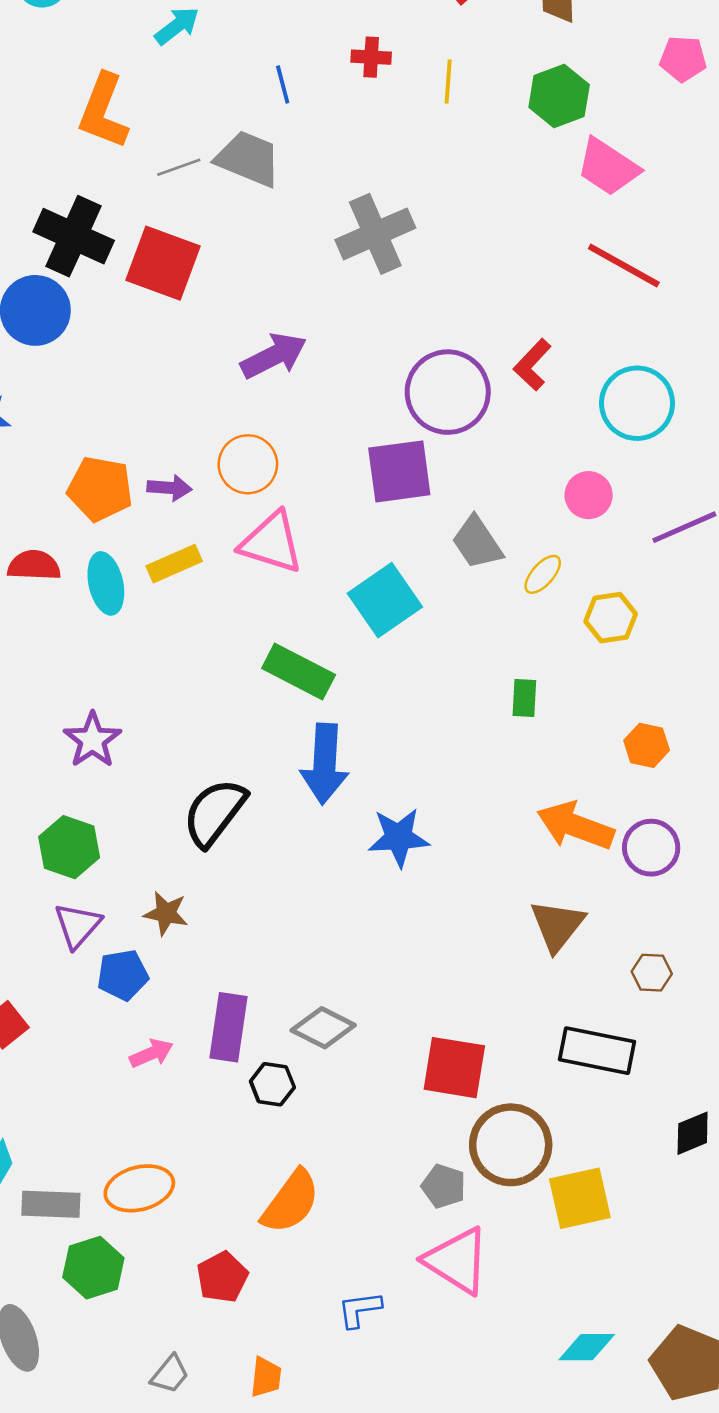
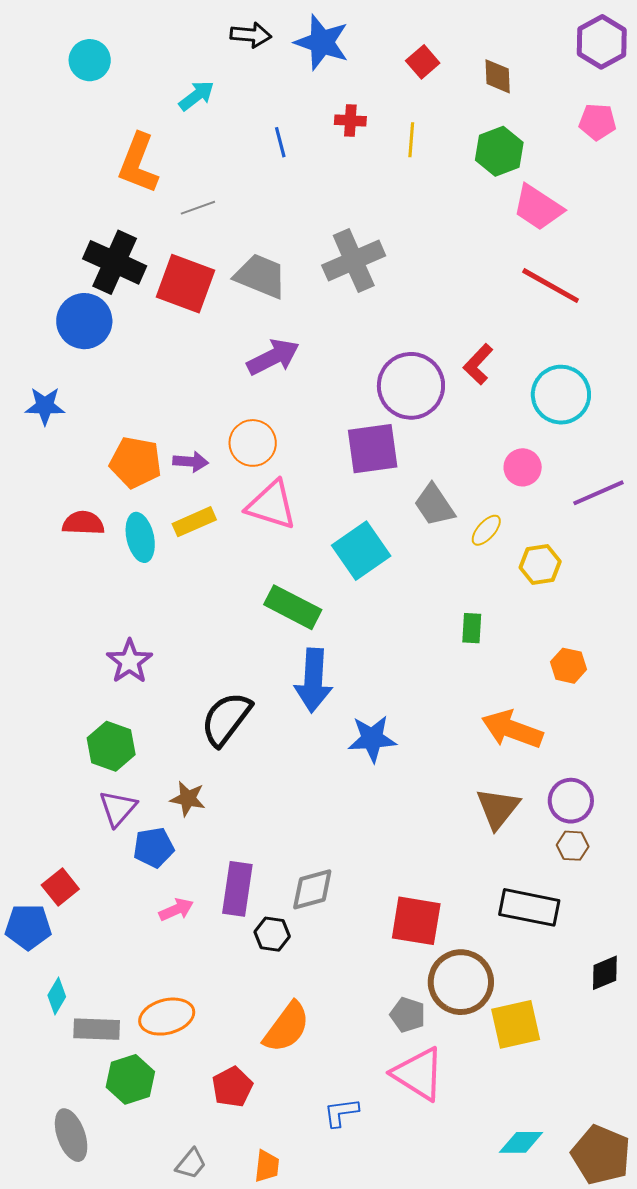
gray trapezoid: (248, 159) -> (261, 276), moved
purple circle: (651, 848) -> (571, 801), moved
gray diamond: (323, 1028) -> (312, 889), turned -42

